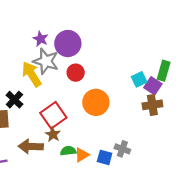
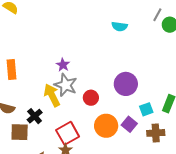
purple circle: (68, 44) -> (126, 84), moved
purple square: (153, 86) -> (129, 124), moved

